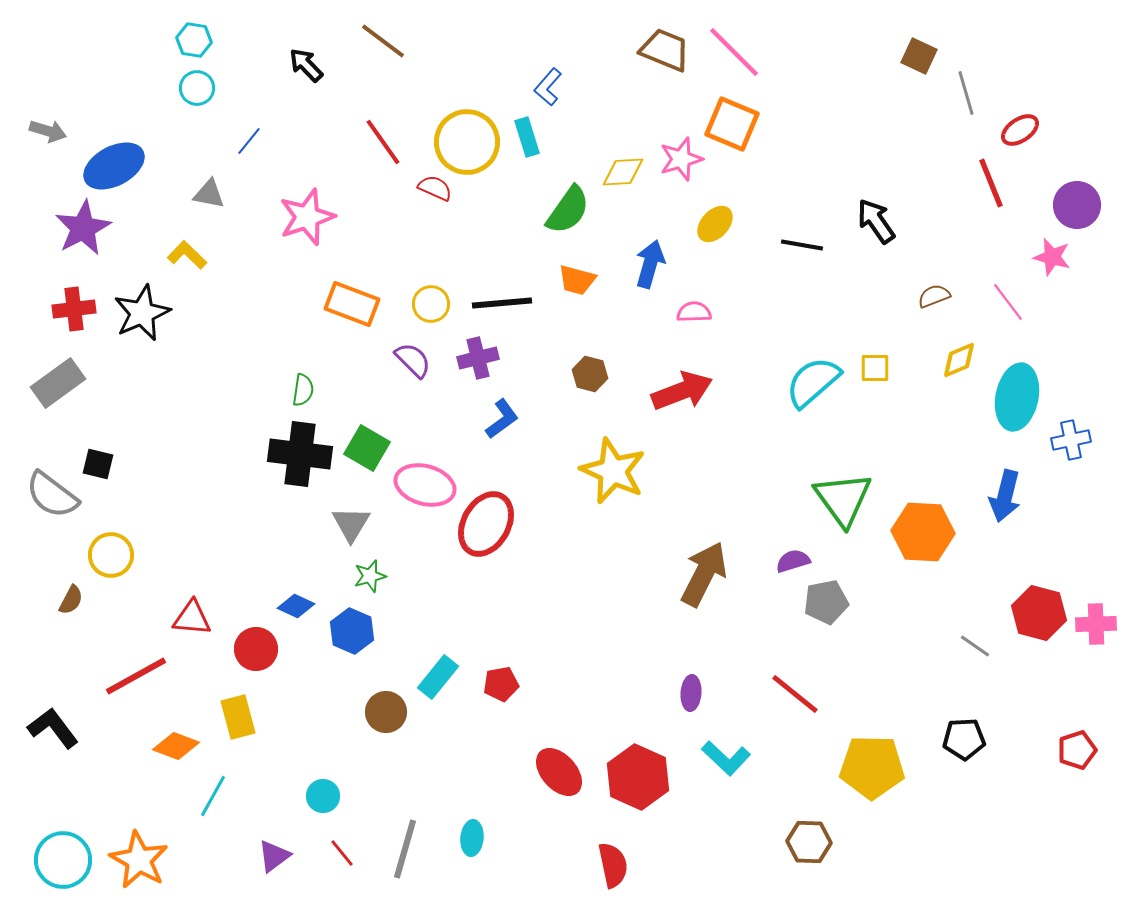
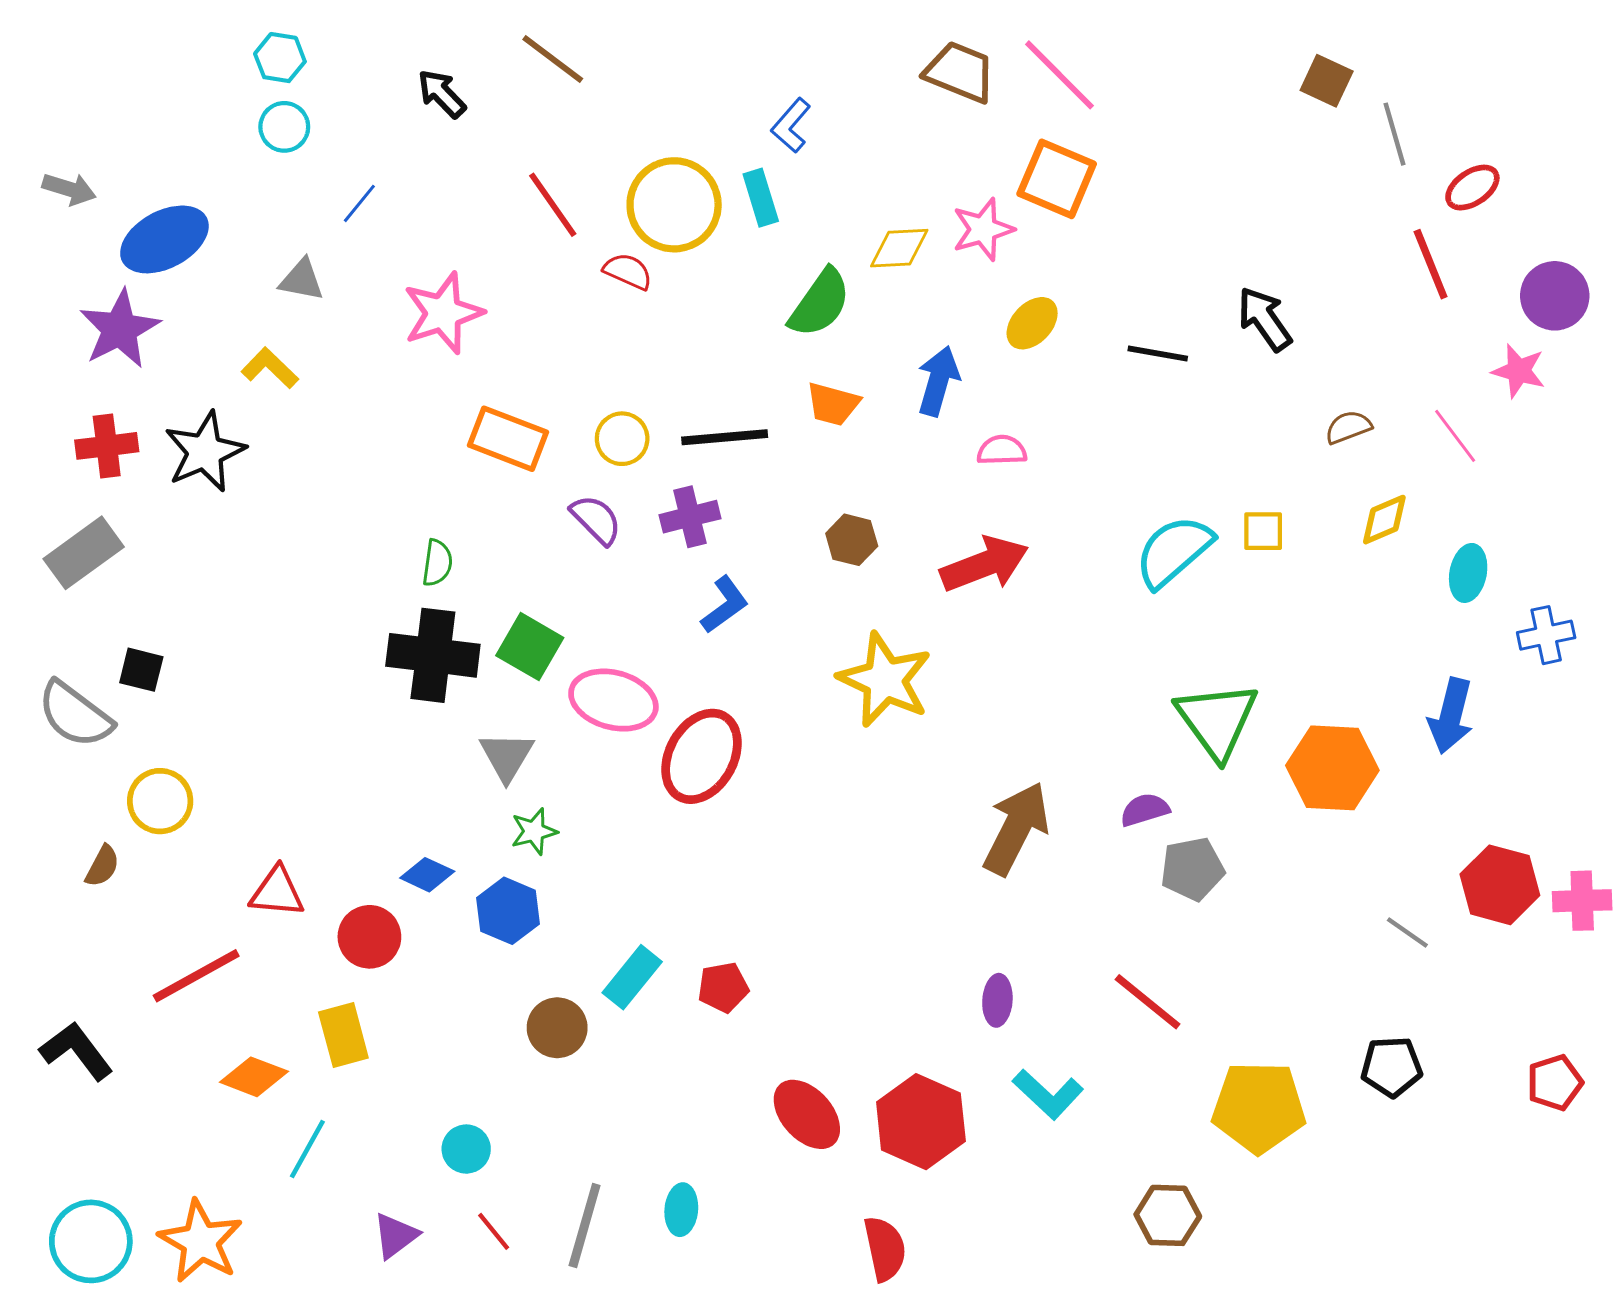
cyan ellipse: (1017, 397) -> (1468, 573), size x0.6

